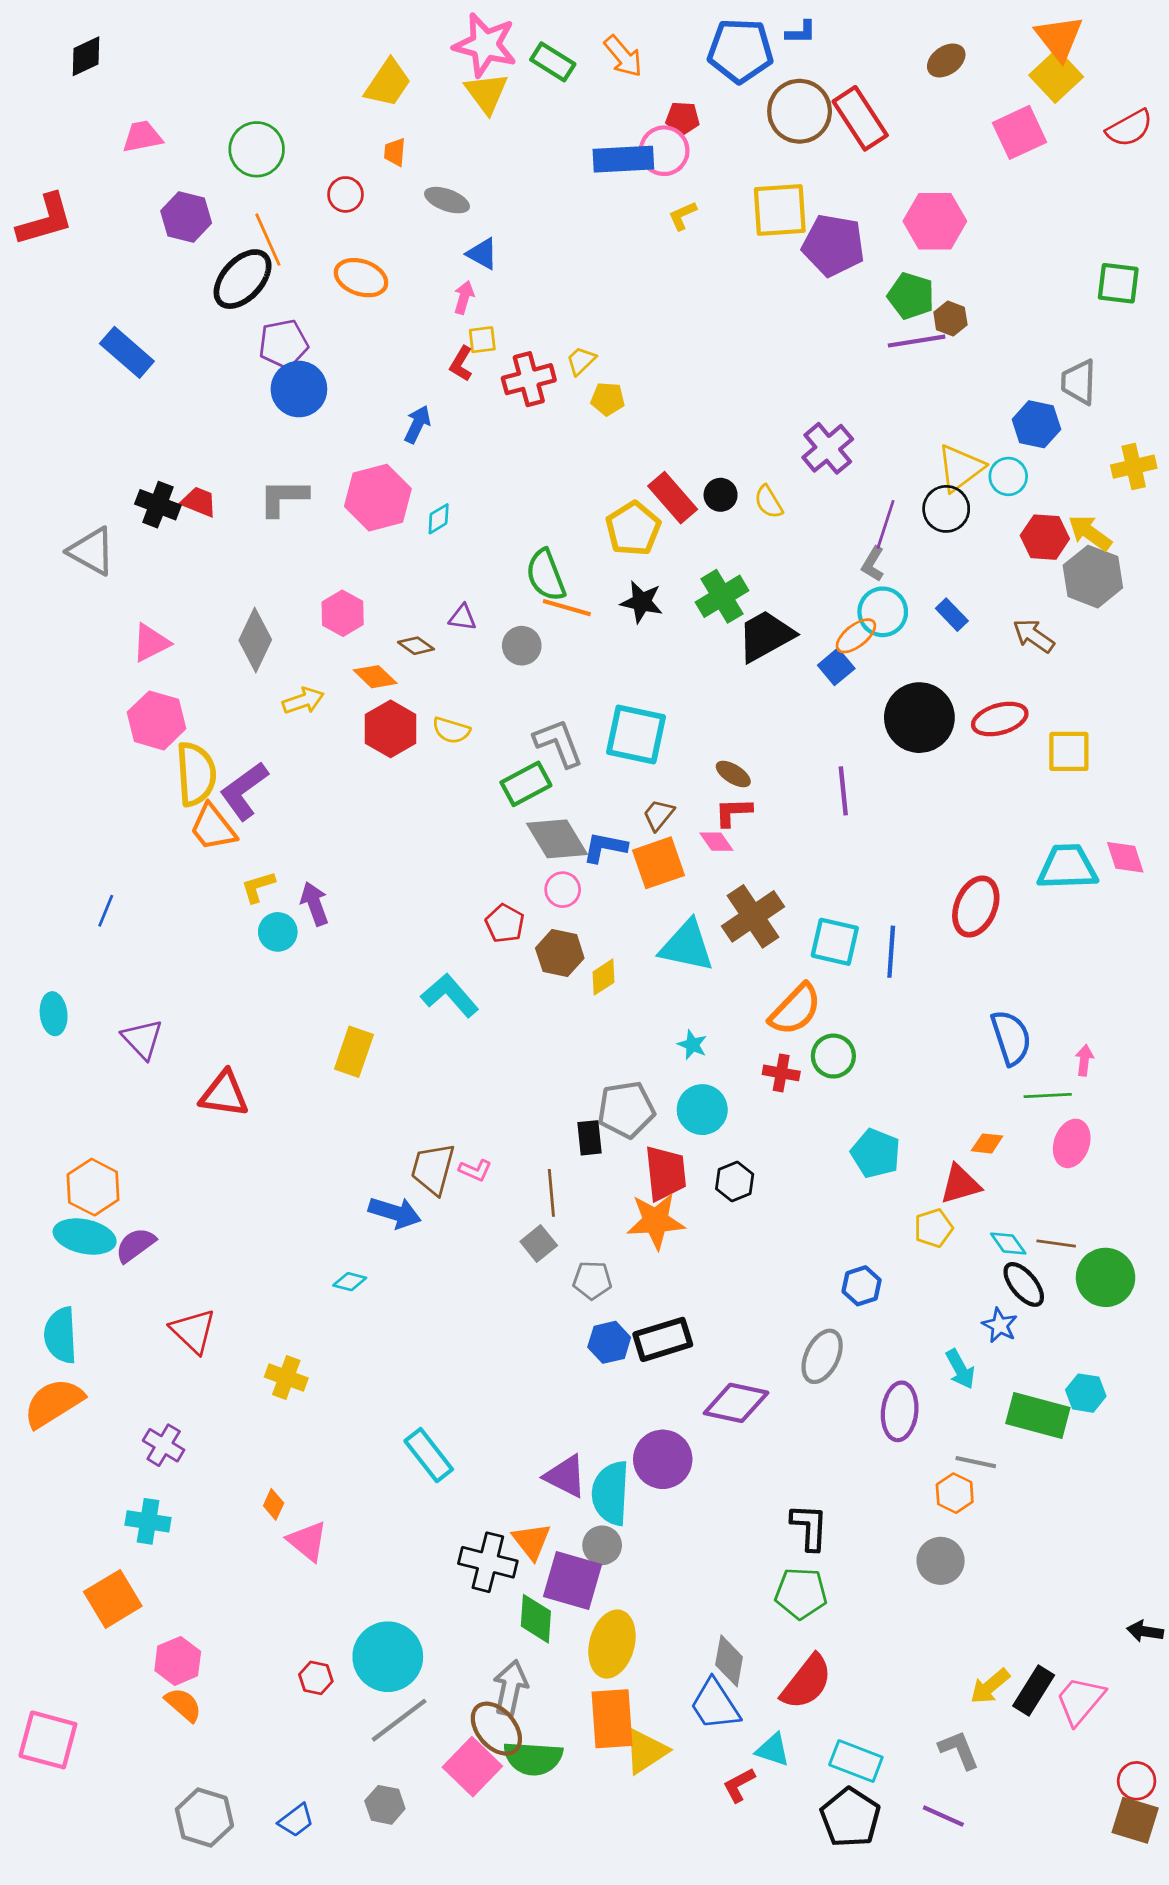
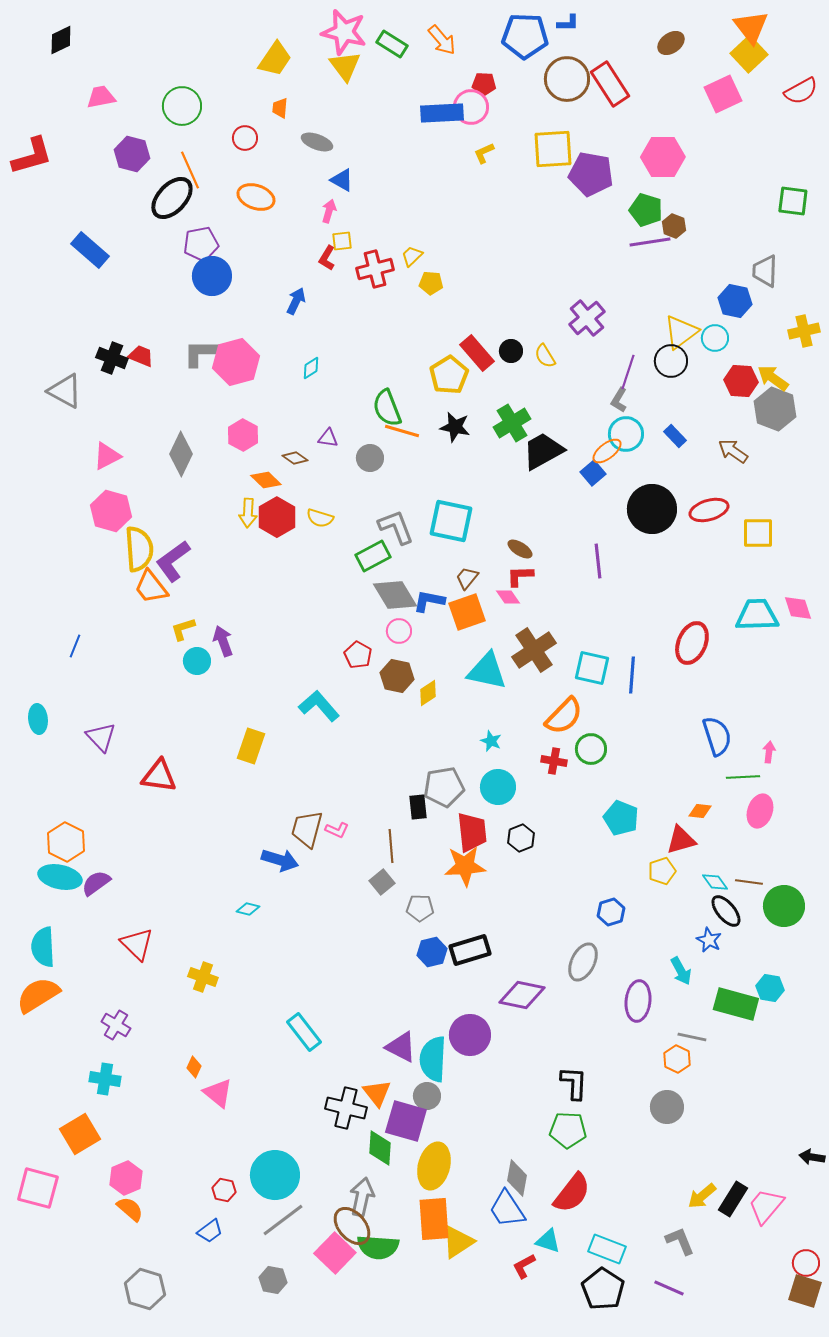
pink hexagon: (378, 498) -> (236, 362), moved
yellow arrow: (303, 701) -> (248, 513), moved, turned 112
pink square: (48, 1740) -> (38, 1188), moved
blue trapezoid: (296, 1820) -> (210, 1231), moved

